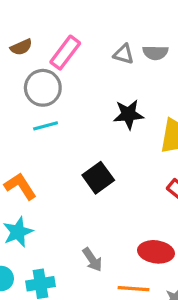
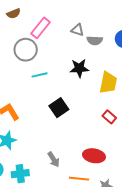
brown semicircle: (21, 47) -> (14, 14), moved
gray semicircle: (155, 53) -> (95, 40), moved
cyan line: (46, 126) -> (40, 75), moved

